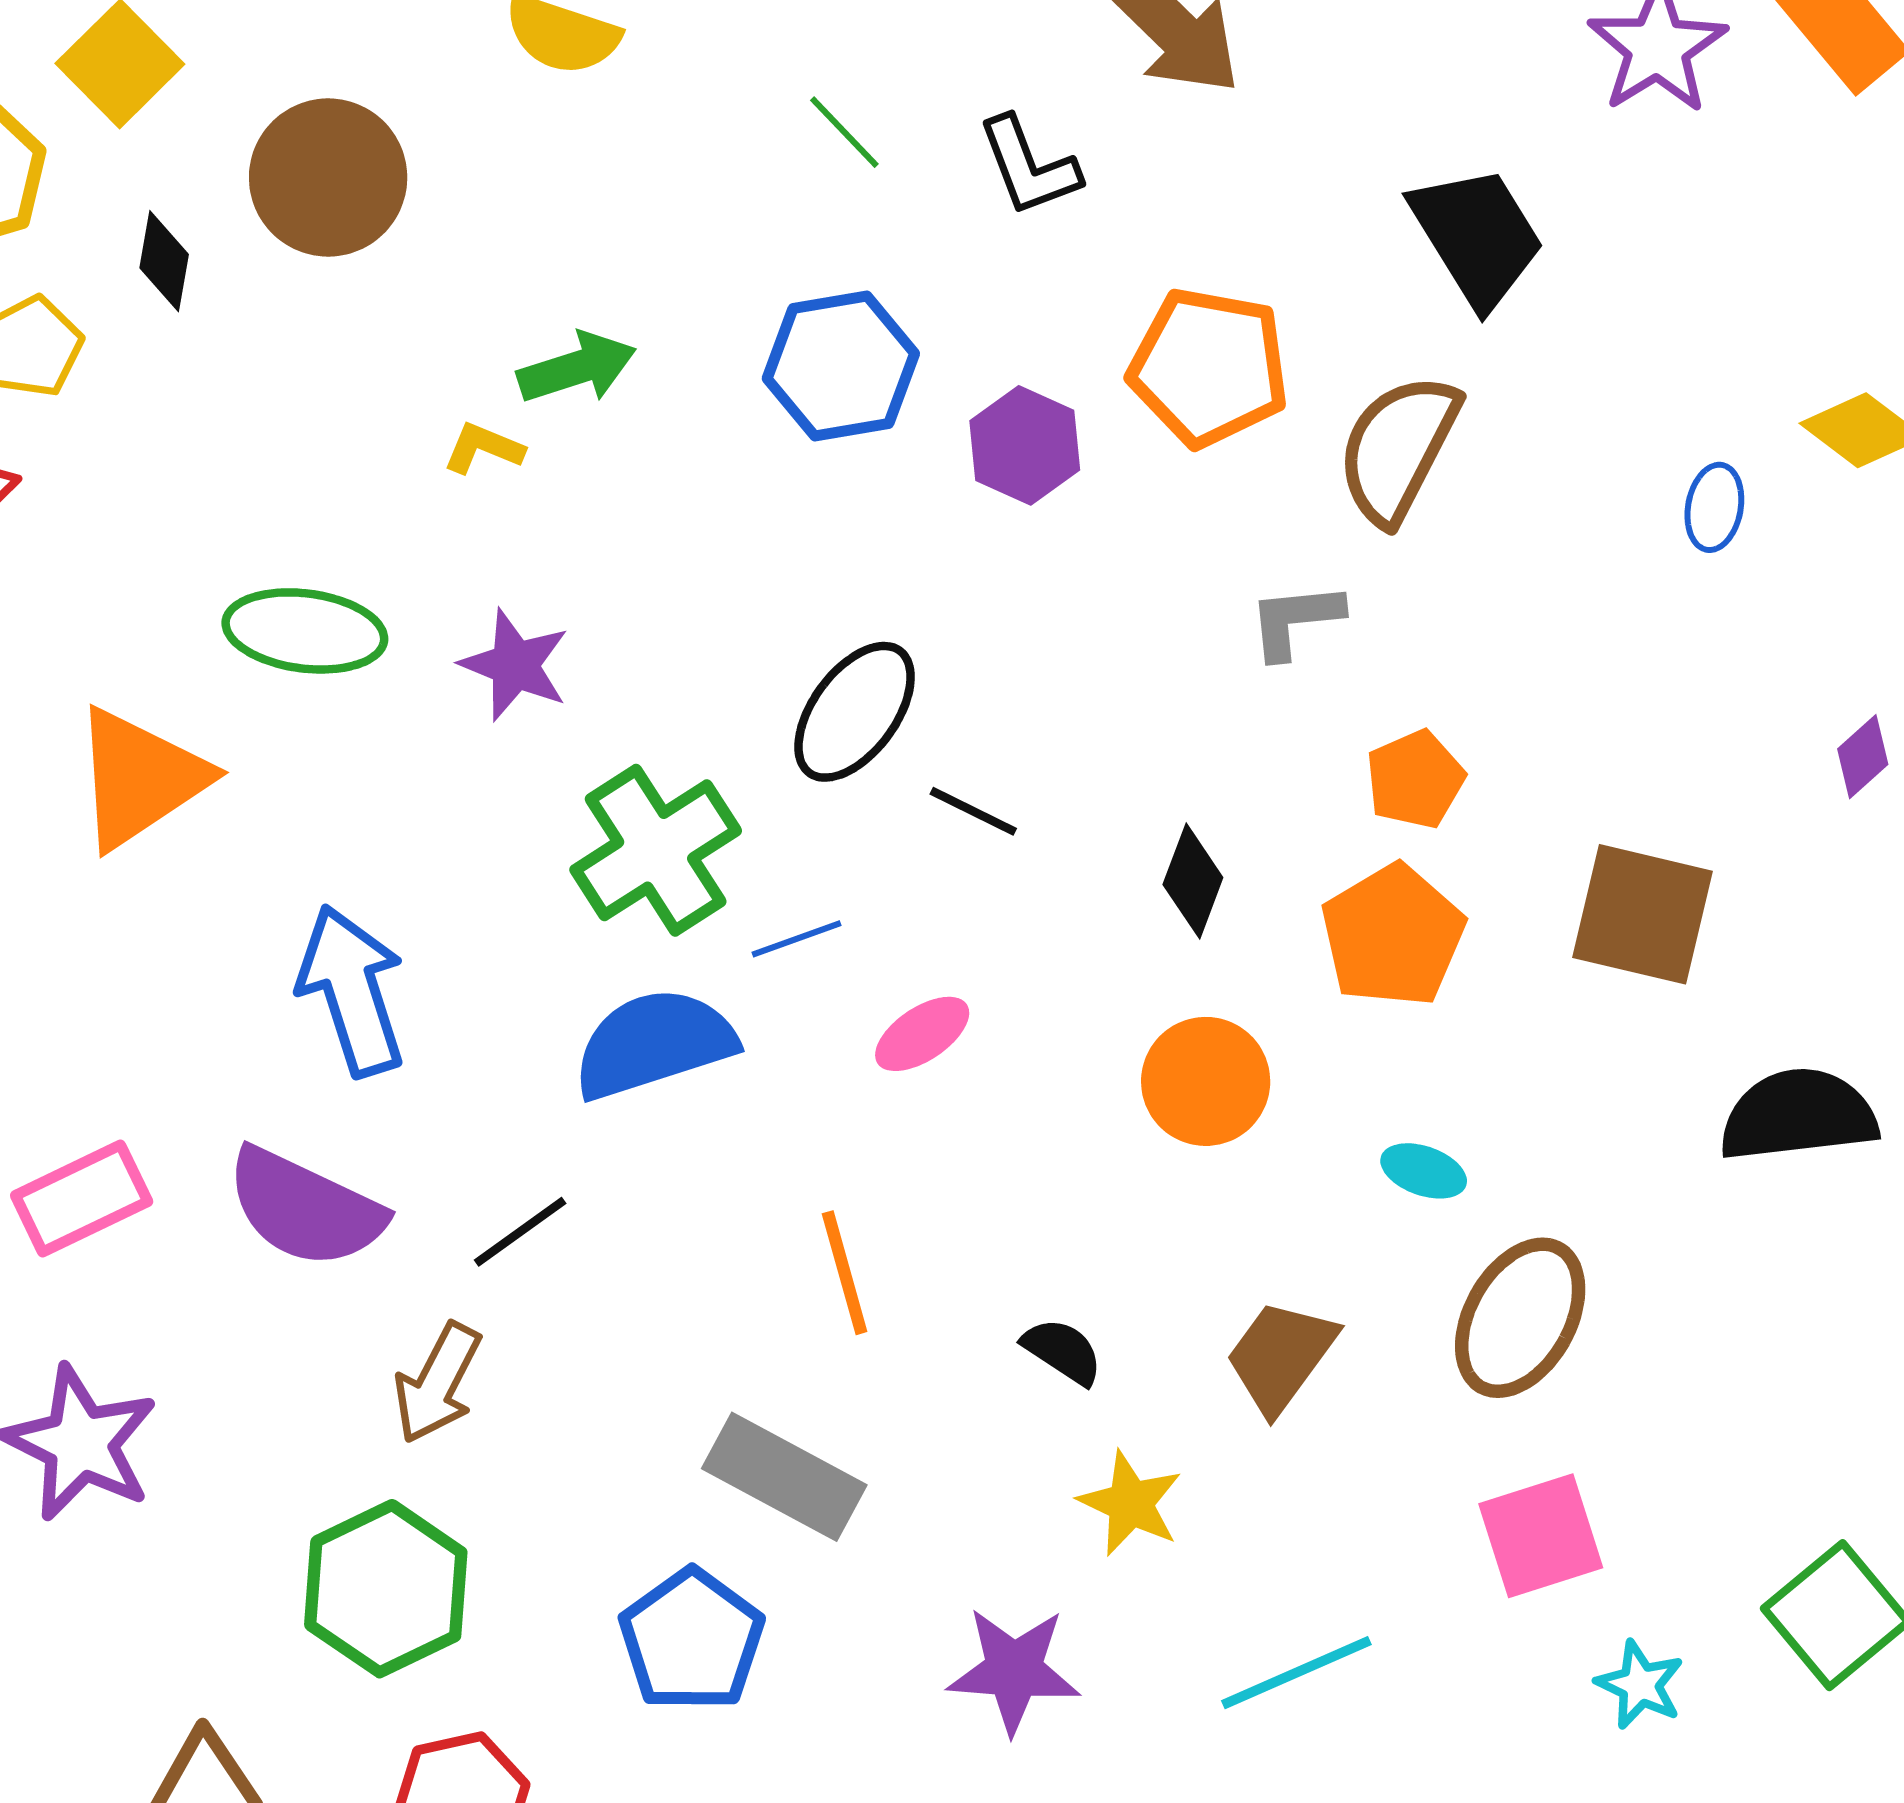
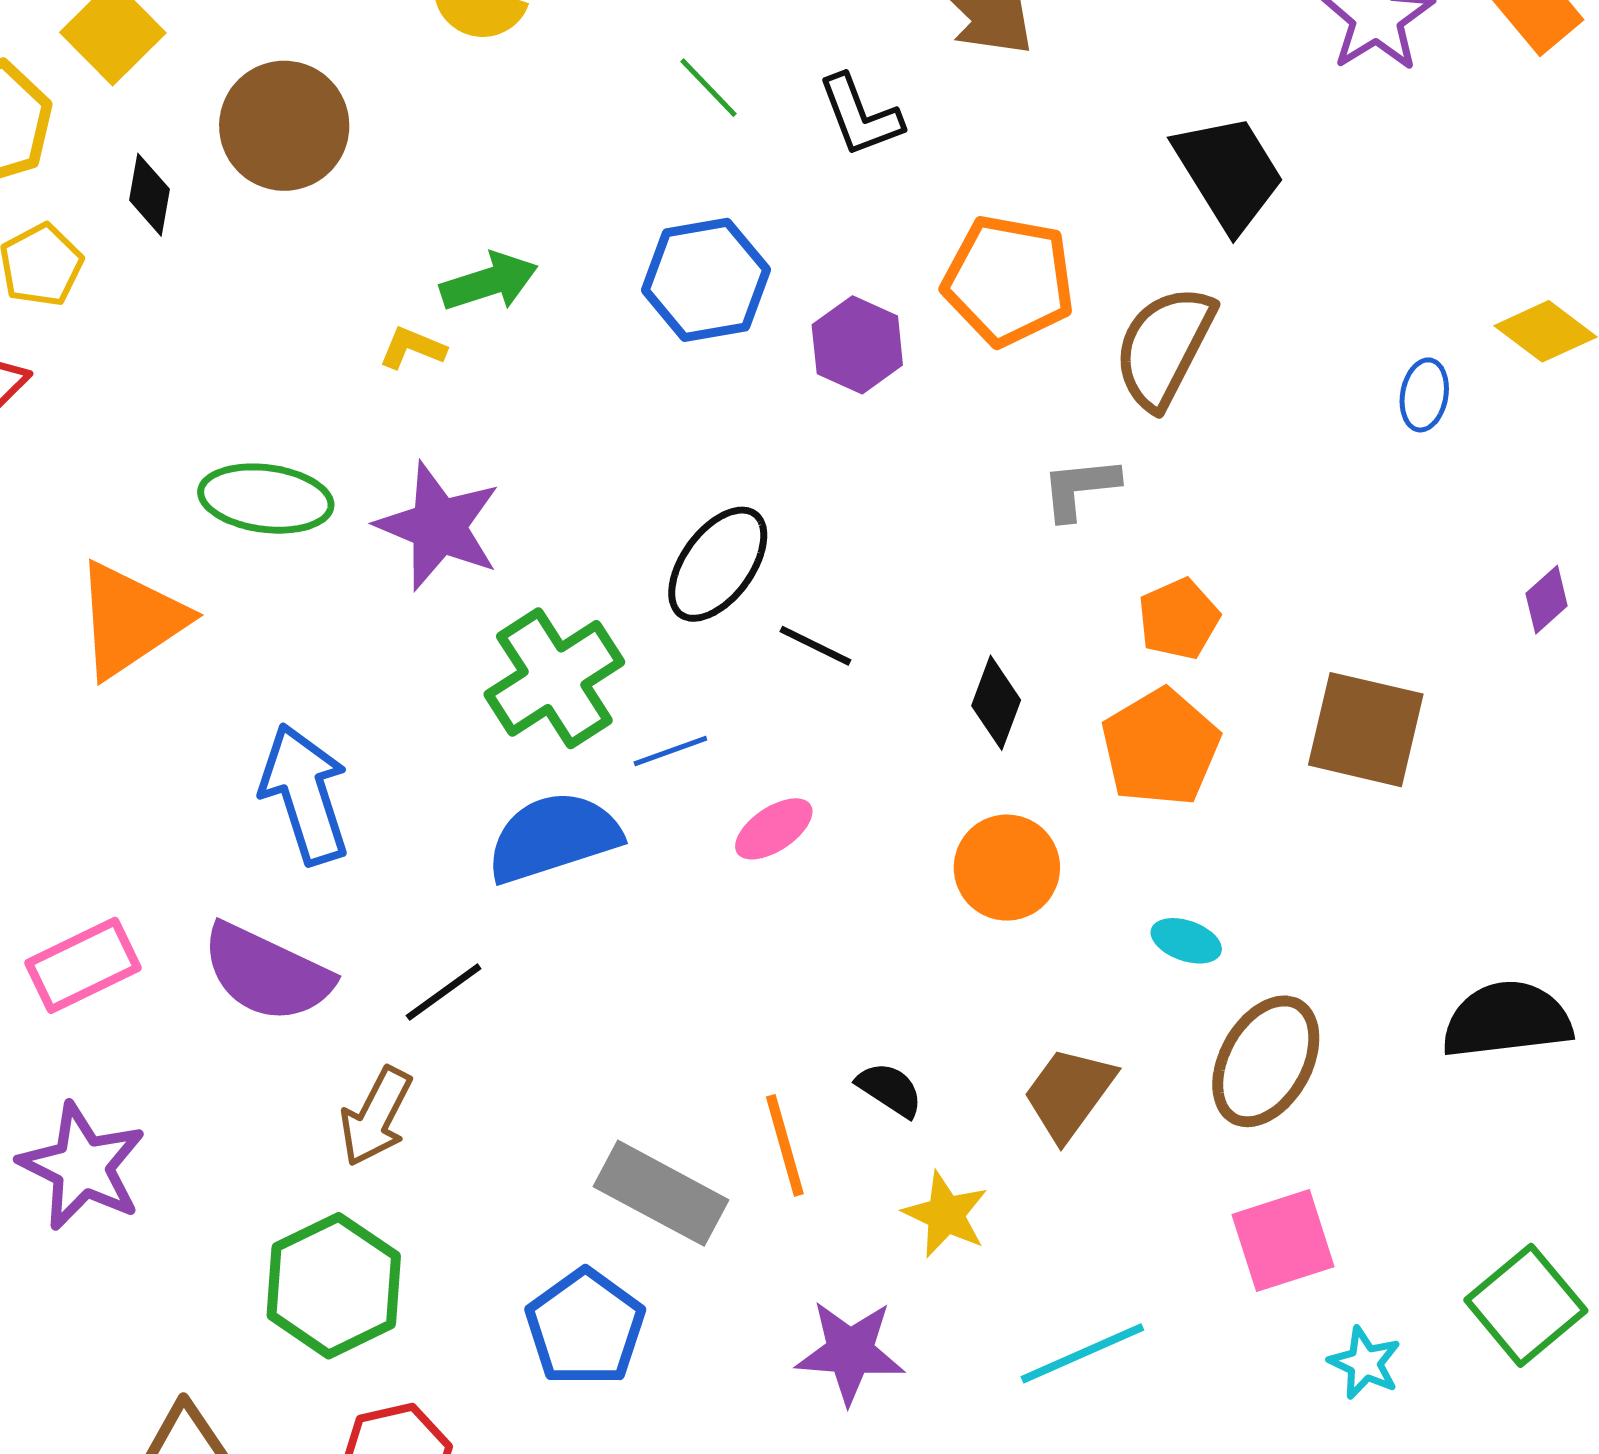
purple star: (515, 665) -> (438, 526), size x1.4
black semicircle: (1798, 1115) -> (1507, 1020), moved
orange line: (845, 1273) -> (785, 1145), moved

